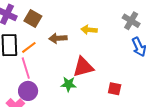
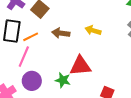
pink line: (26, 68) -> (24, 57), turned 30
purple circle: (28, 91) -> (32, 81), moved

